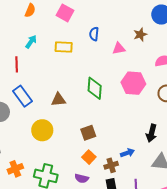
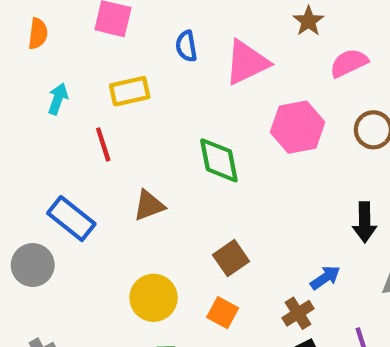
brown star: (140, 35) -> (308, 21), moved
pink triangle: (119, 48) -> (247, 63), size x1.6
red line: (17, 64) -> (103, 144), moved
yellow circle: (42, 130) -> (154, 298), moved
orange square: (89, 157) -> (223, 313), moved

